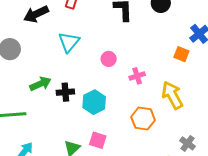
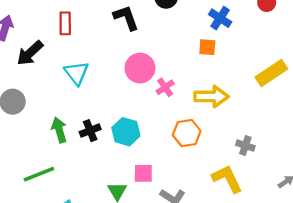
pink circle: (109, 59) -> (140, 68), moved, size x1.6
green arrow: (40, 84) -> (59, 130), turned -65
yellow arrow: (172, 95) -> (212, 97), turned 136

